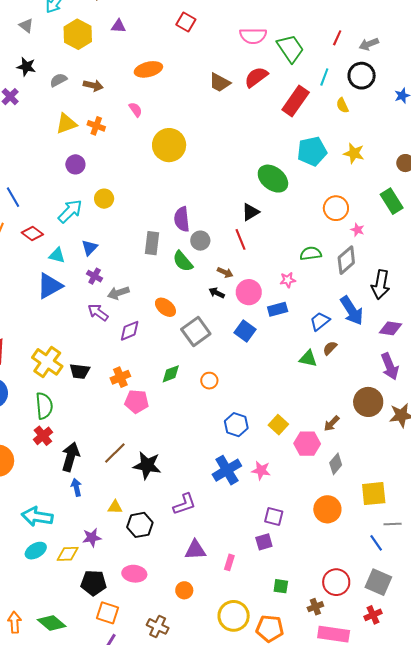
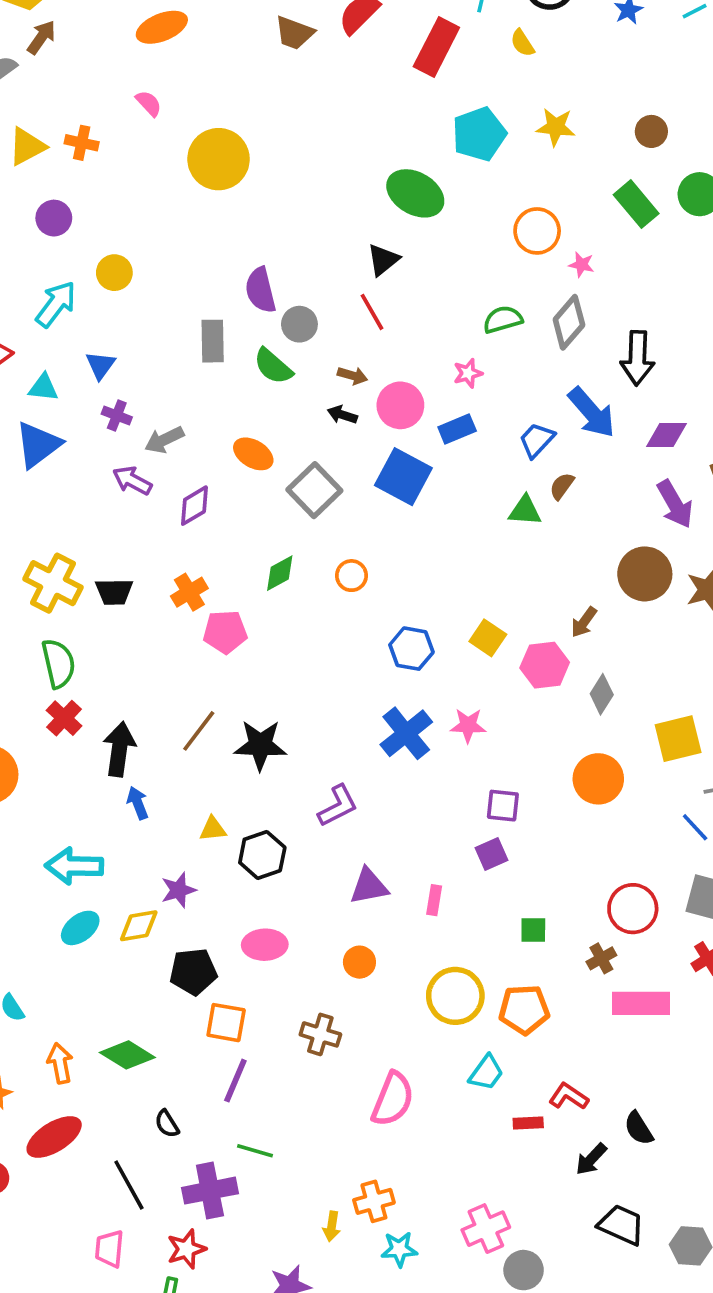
brown arrow: (93, 85) -> (41, 37), moved, turned -60
blue square: (245, 331) -> (403, 477), size x1.4

